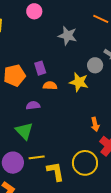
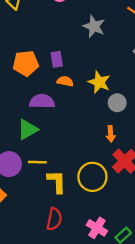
gray circle: (95, 65) -> (117, 103), moved
purple semicircle: (33, 105) -> (42, 101), size x1.5
green triangle: (24, 131) -> (28, 129), turned 36

